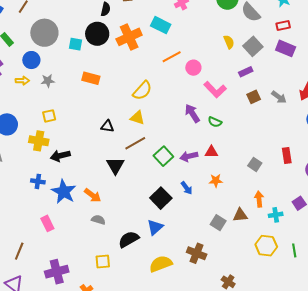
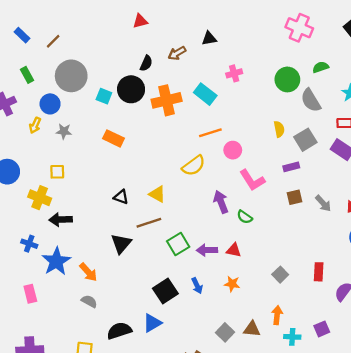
yellow arrow: (22, 81) -> (35, 125), turned 104
yellow semicircle: (142, 91) -> (194, 166), moved

